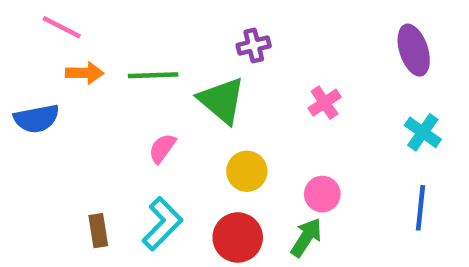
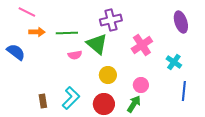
purple cross: (254, 46) -> (111, 20), size x1.5
pink cross: (325, 103) -> (142, 45), size x1.5
blue semicircle: (37, 119) -> (16, 52), turned -132
cyan cross: (423, 132) -> (174, 62), moved
pink semicircle: (162, 148) -> (75, 55), moved, turned -136

